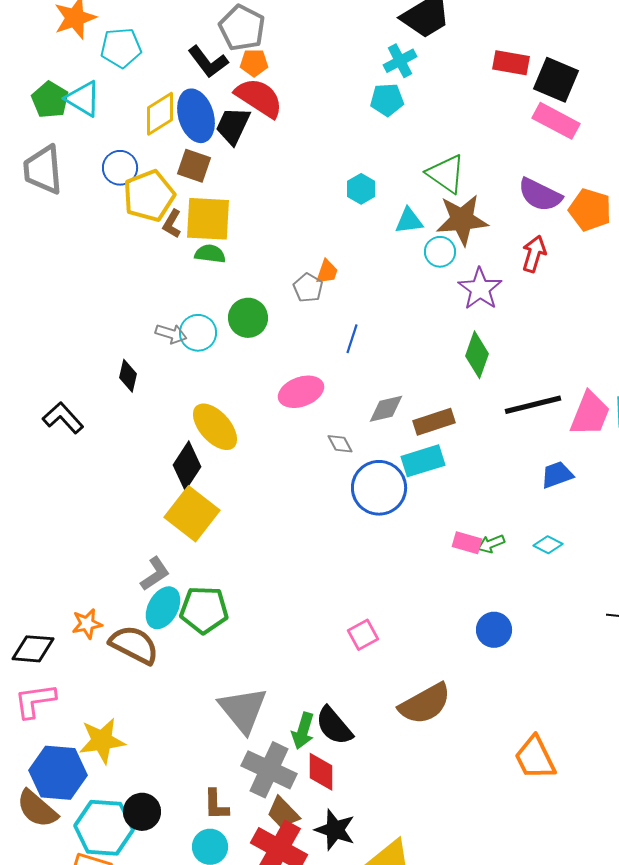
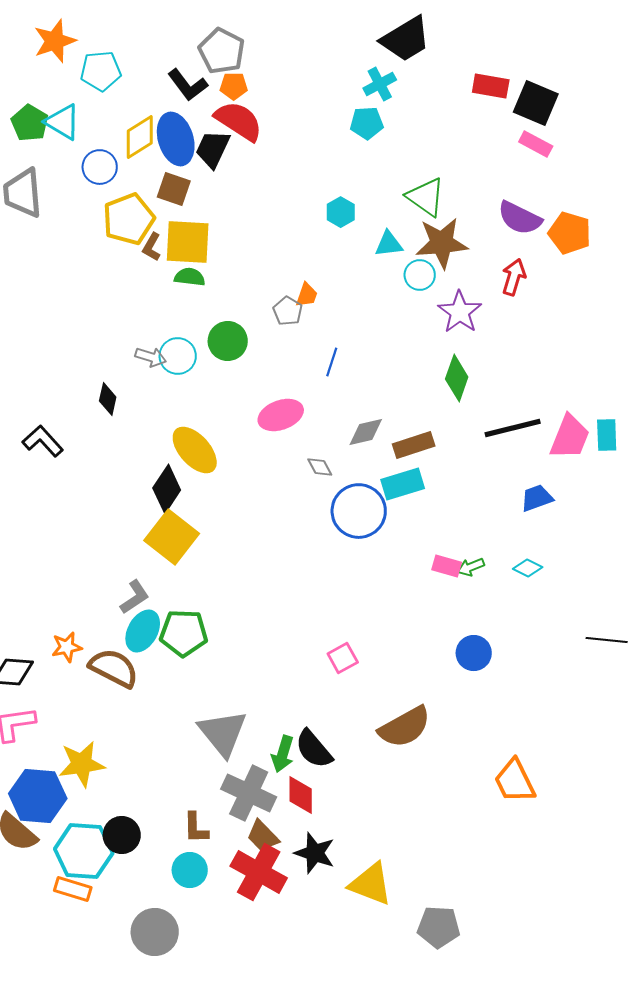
pink rectangle: (556, 121) -> (536, 144), size x0.7
blue circle: (120, 168) -> (100, 167), moved

